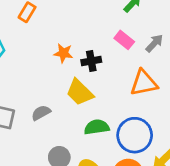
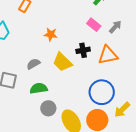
black cross: (91, 61) -> (83, 50), moved
gray semicircle: (41, 113) -> (33, 64), moved
green semicircle: (97, 127) -> (39, 88), moved

